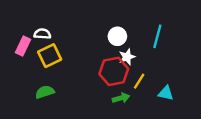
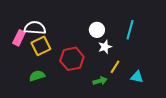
white semicircle: (42, 34) -> (35, 28), size x1.5
red hexagon: (114, 71) -> (72, 59), moved

